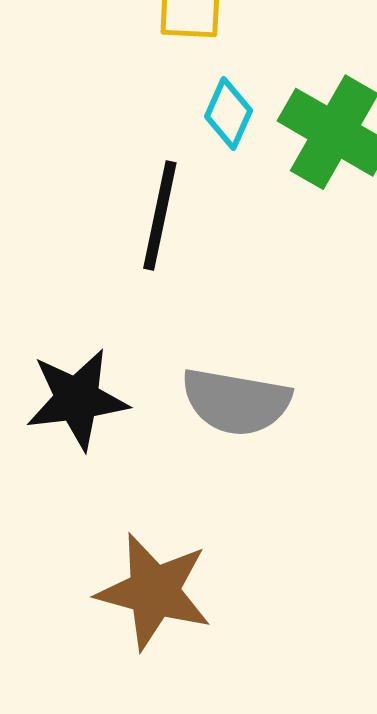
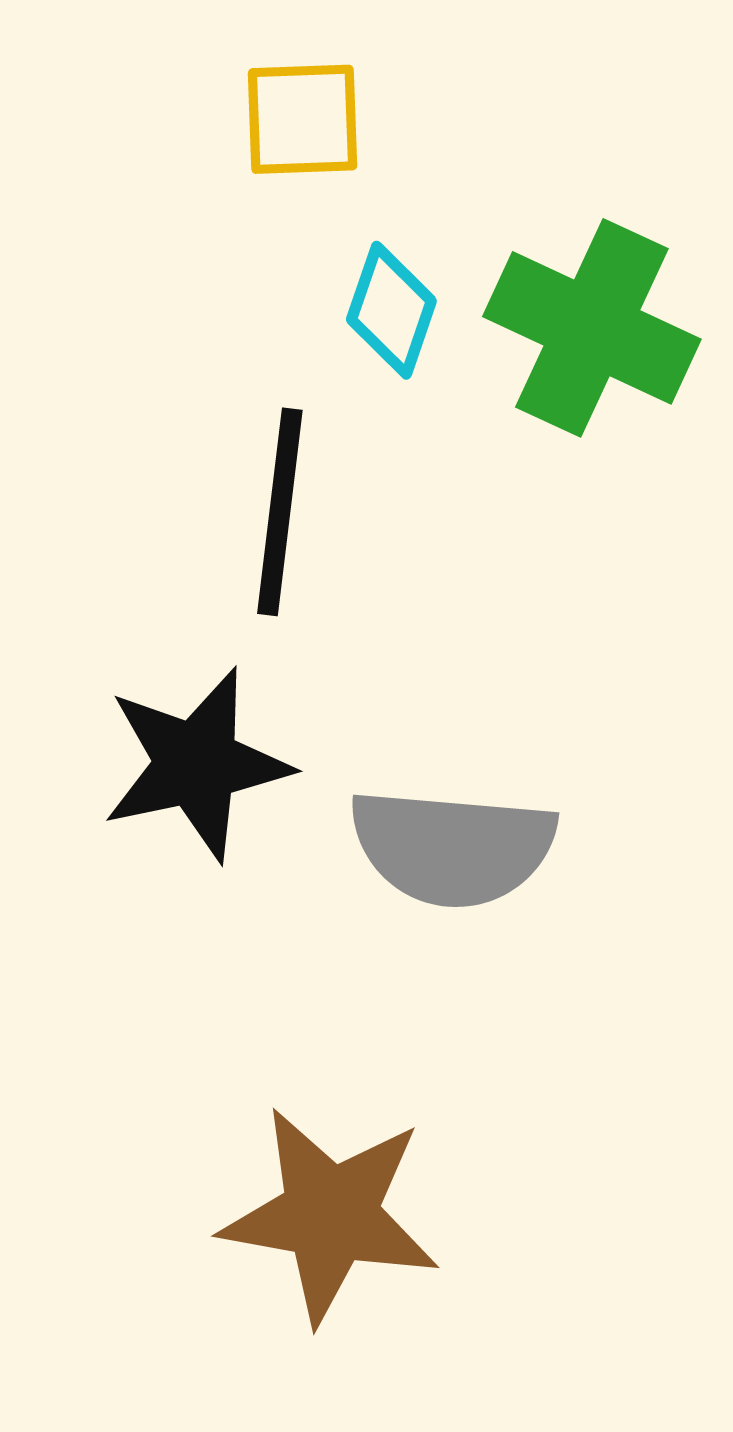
black star: (77, 399) -> (196, 764), moved

